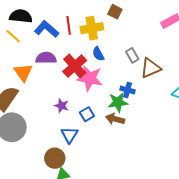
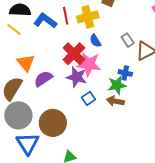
purple semicircle: (46, 58) -> (43, 79), moved, turned -30
purple star: (62, 106) -> (77, 77), moved, size x1.5
blue triangle: (69, 135) -> (28, 143), moved, size x1.4
brown circle: (55, 158) -> (53, 123), moved, size x1.4

